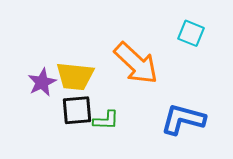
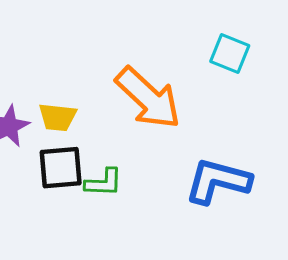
yellow trapezoid: (75, 76) -> (58, 117), size x0.7

